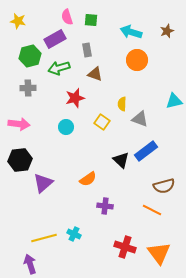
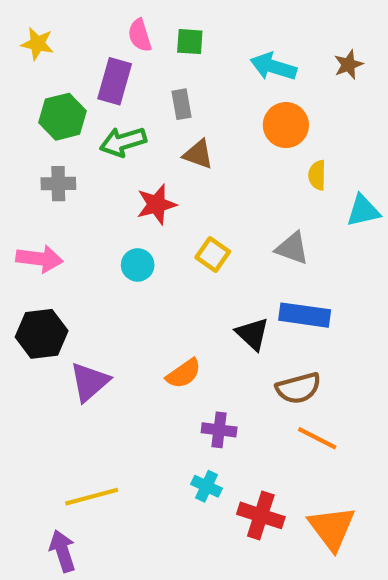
purple rectangle: (55, 39) -> (115, 81), turned -45
yellow semicircle: (122, 104) -> (317, 175), moved
blue rectangle: (146, 151) -> (305, 315), turned 45
brown semicircle: (164, 186) -> (298, 388), moved
cyan cross: (74, 234) -> (207, 486), moved

